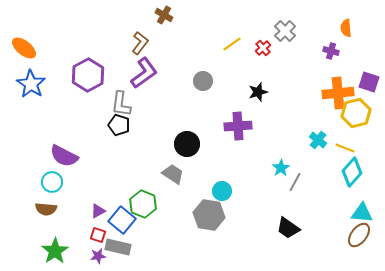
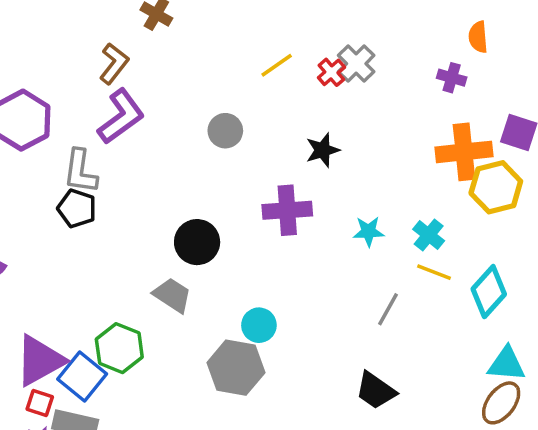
gray cross: (285, 31) -> (356, 64), moved
yellow line: (345, 148) -> (434, 272), moved
cyan star: (281, 168) -> (369, 231), moved, turned 30
purple triangle: (98, 211) -> (40, 361), size x2.0

